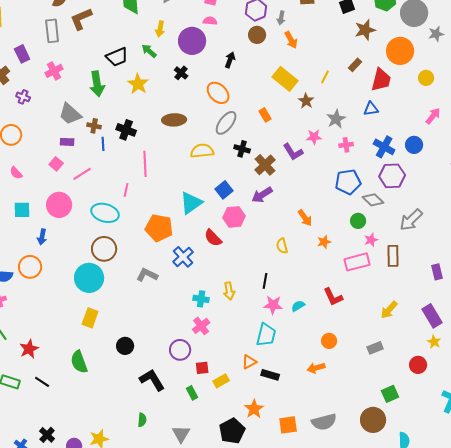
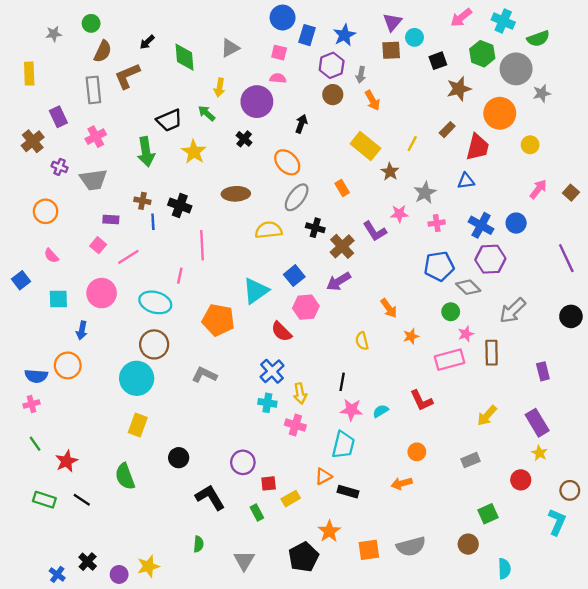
gray trapezoid: (70, 114) -> (93, 180), moved, turned -50
blue cross: (183, 257) -> (272, 371), moved
pink cross: (201, 326) -> (295, 425), moved, turned -36
brown circle: (373, 420) -> (468, 544), size x0.7

